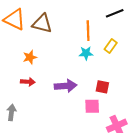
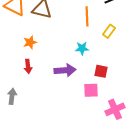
cyan star: (86, 53) -> (82, 48), moved
red arrow: (28, 82) -> (28, 66), turned 80

